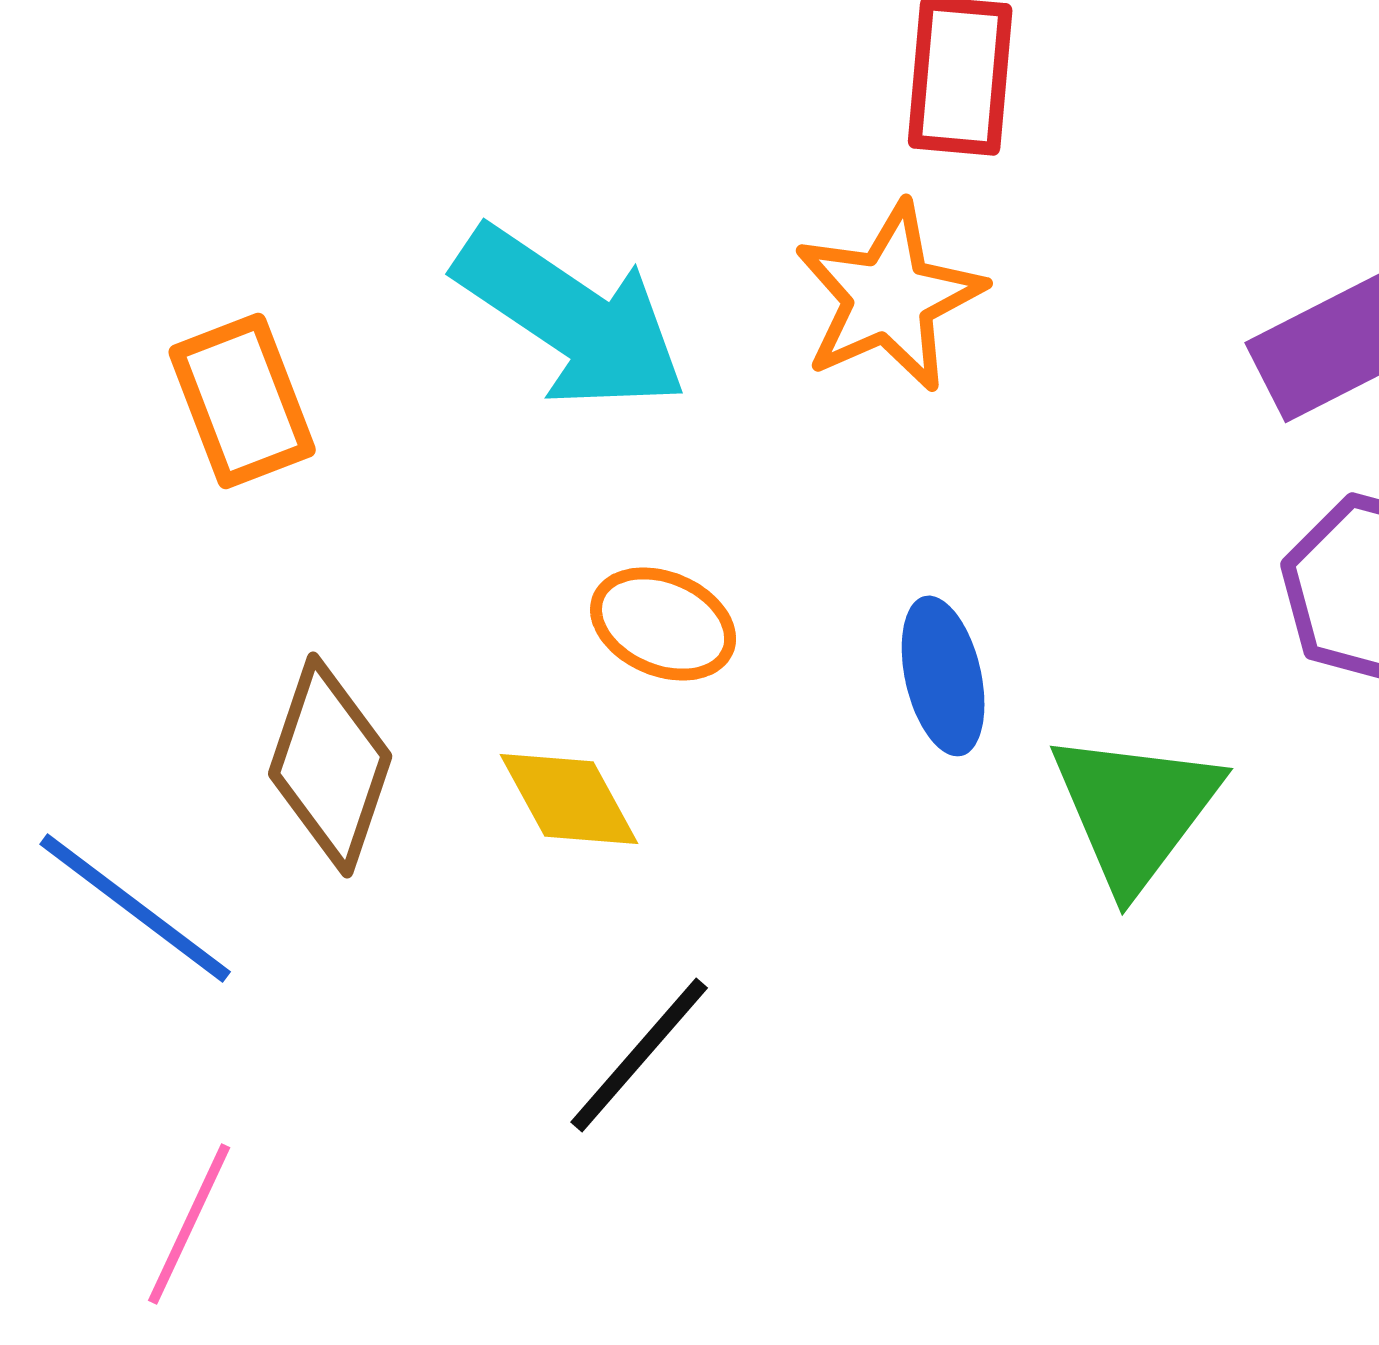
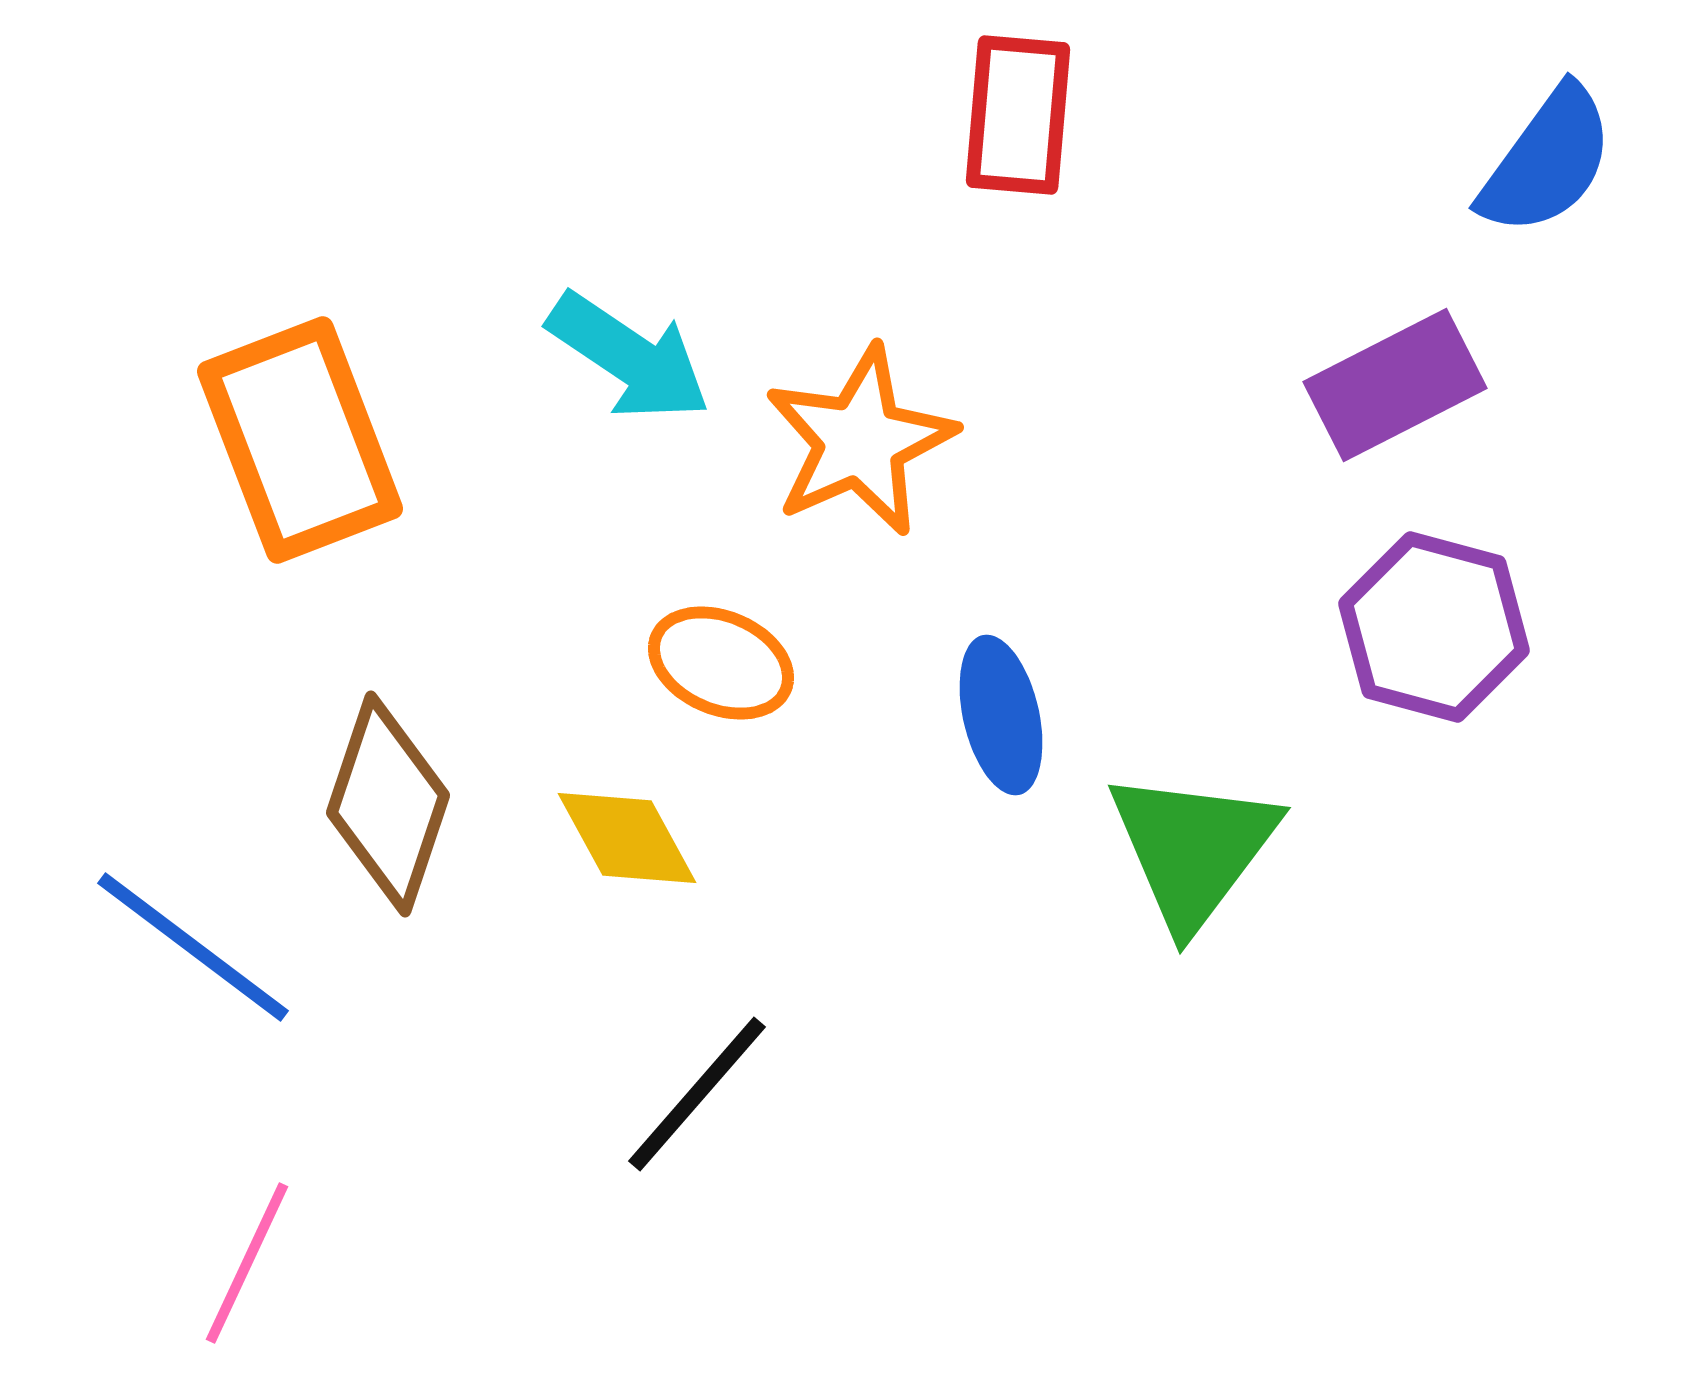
orange star: (889, 297) -> (860, 441), moved
cyan arrow: (571, 318) -> (629, 357), size x0.7
orange rectangle: (242, 401) -> (300, 440), size x1.4

